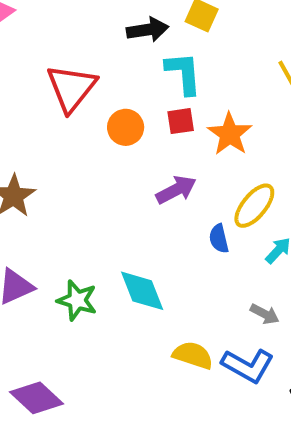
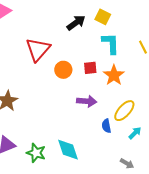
black arrow: (148, 30) -> (76, 23), turned -30
cyan L-shape: (183, 73) -> (111, 43), moved
purple arrow: (176, 190) -> (87, 101), turned 30

